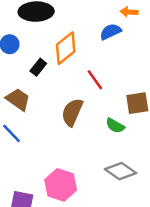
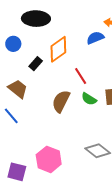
green semicircle: (115, 126) -> (89, 99), moved

